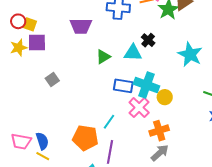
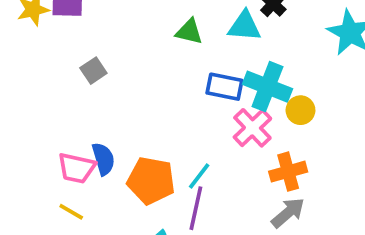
green triangle: (103, 57) -> (189, 32), turned 42
cyan line: (109, 122) -> (199, 176), moved
pink trapezoid: (21, 141) -> (77, 168), moved
blue semicircle: (42, 141) -> (103, 159), moved

